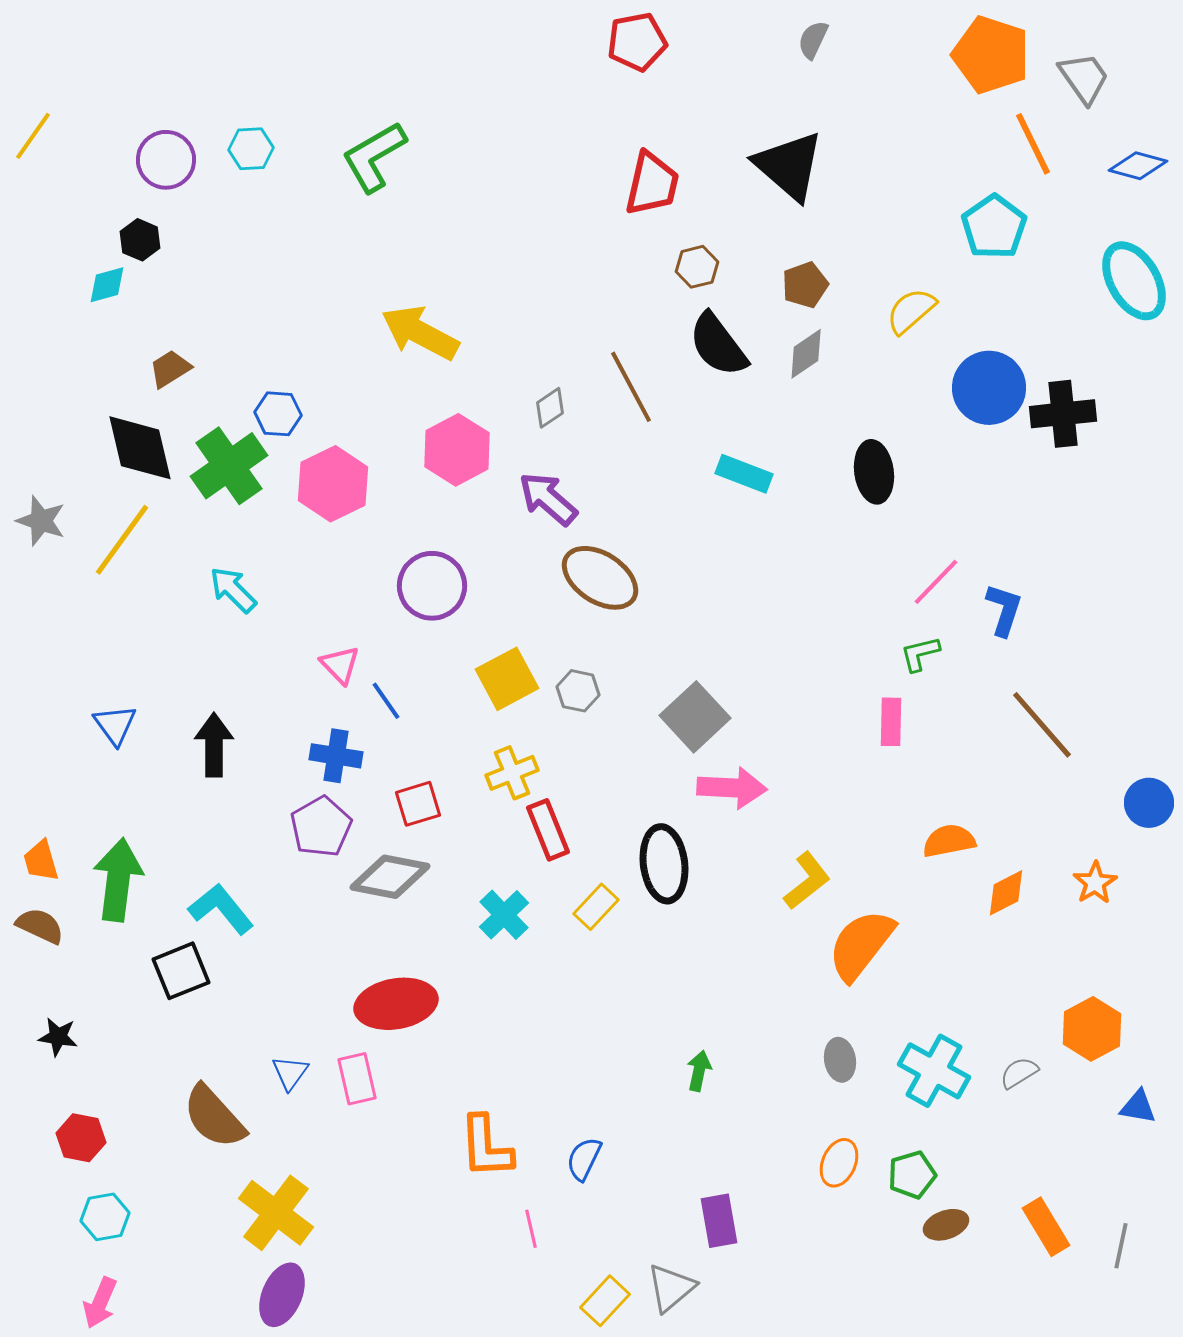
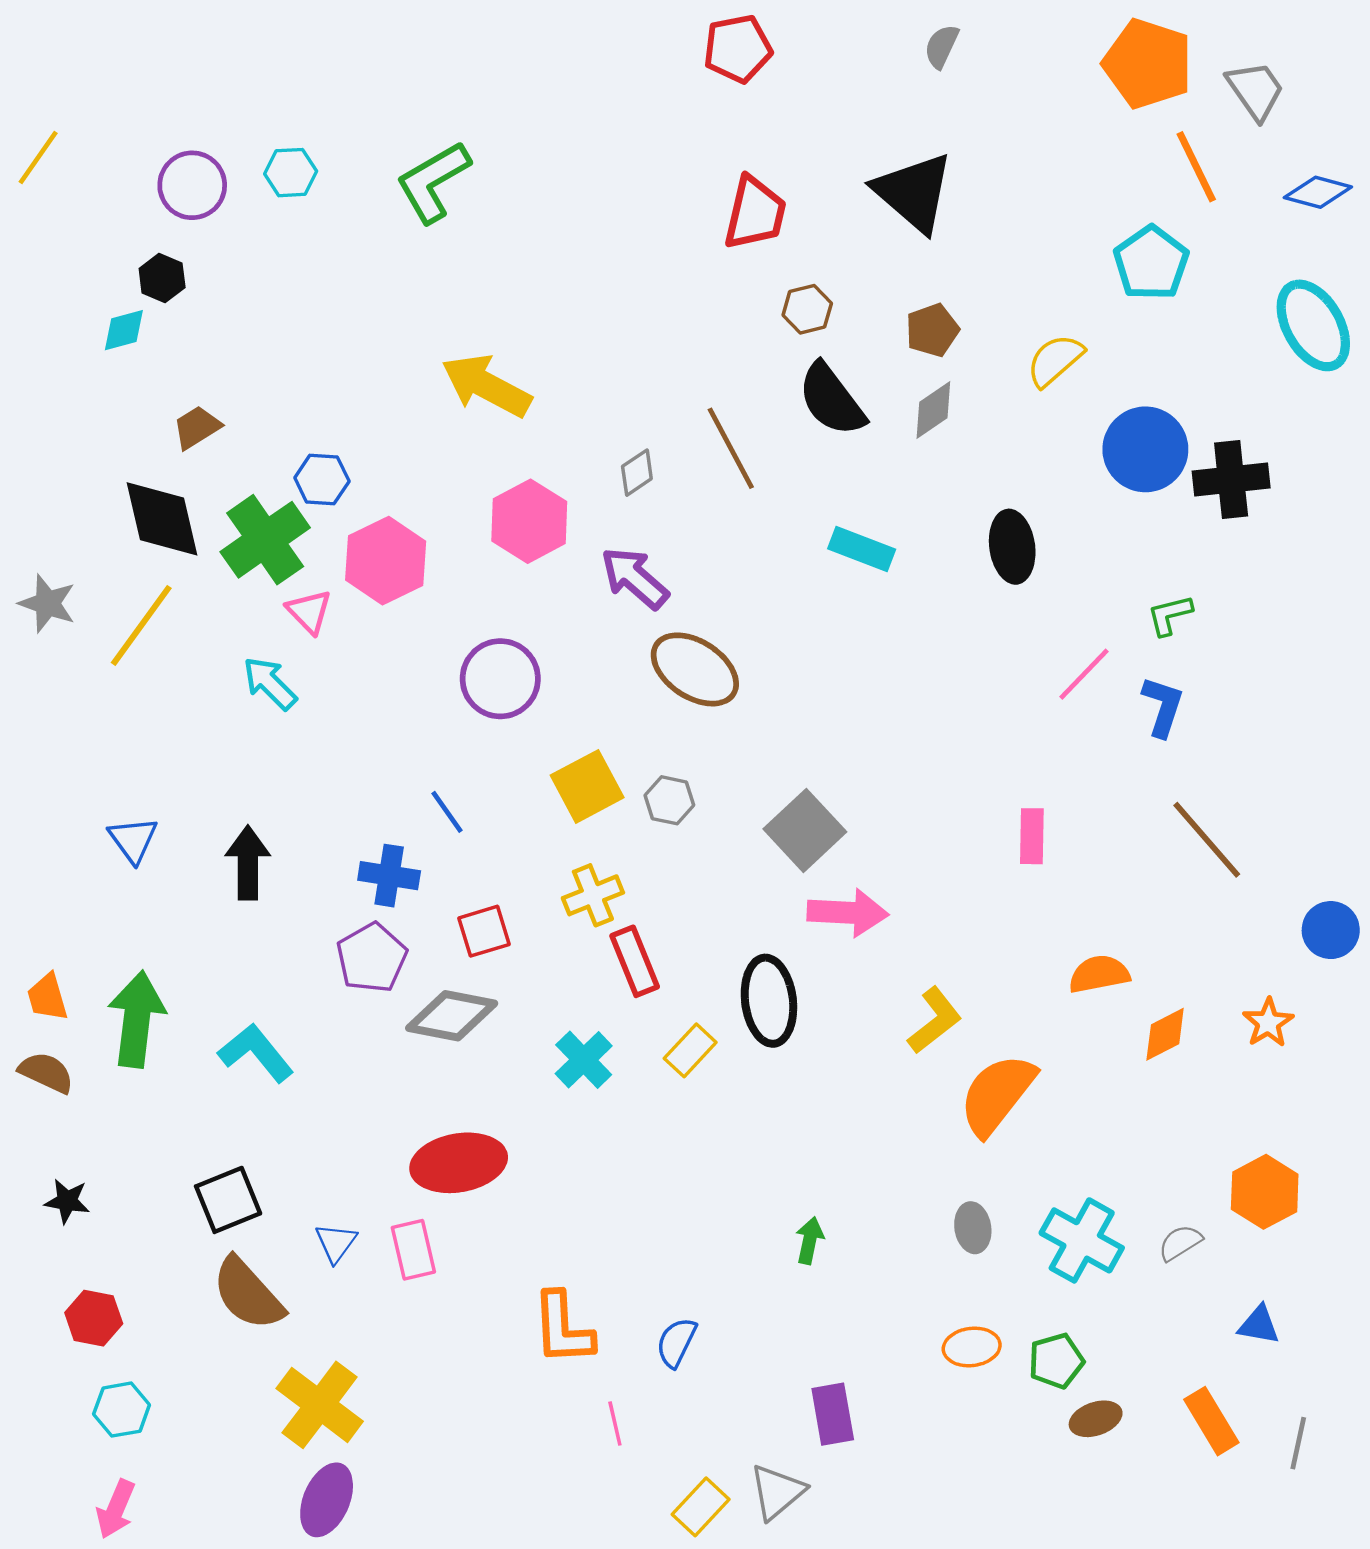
green L-shape: (920, 654) -> (1170, 615), moved
pink triangle: (340, 665) -> (309, 612), moved
black square: (181, 971) -> (228, 1200), moved
blue triangle: (1138, 1107) -> (1259, 1325), moved
orange ellipse: (839, 1163) -> (972, 1347), turned 60

